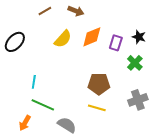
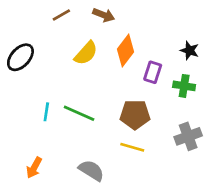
orange diamond: (92, 37) -> (125, 50), turned -30
purple rectangle: (116, 43) -> (153, 72), moved
green cross: (135, 63) -> (184, 86), turned -35
green line: (43, 105) -> (79, 113), moved

